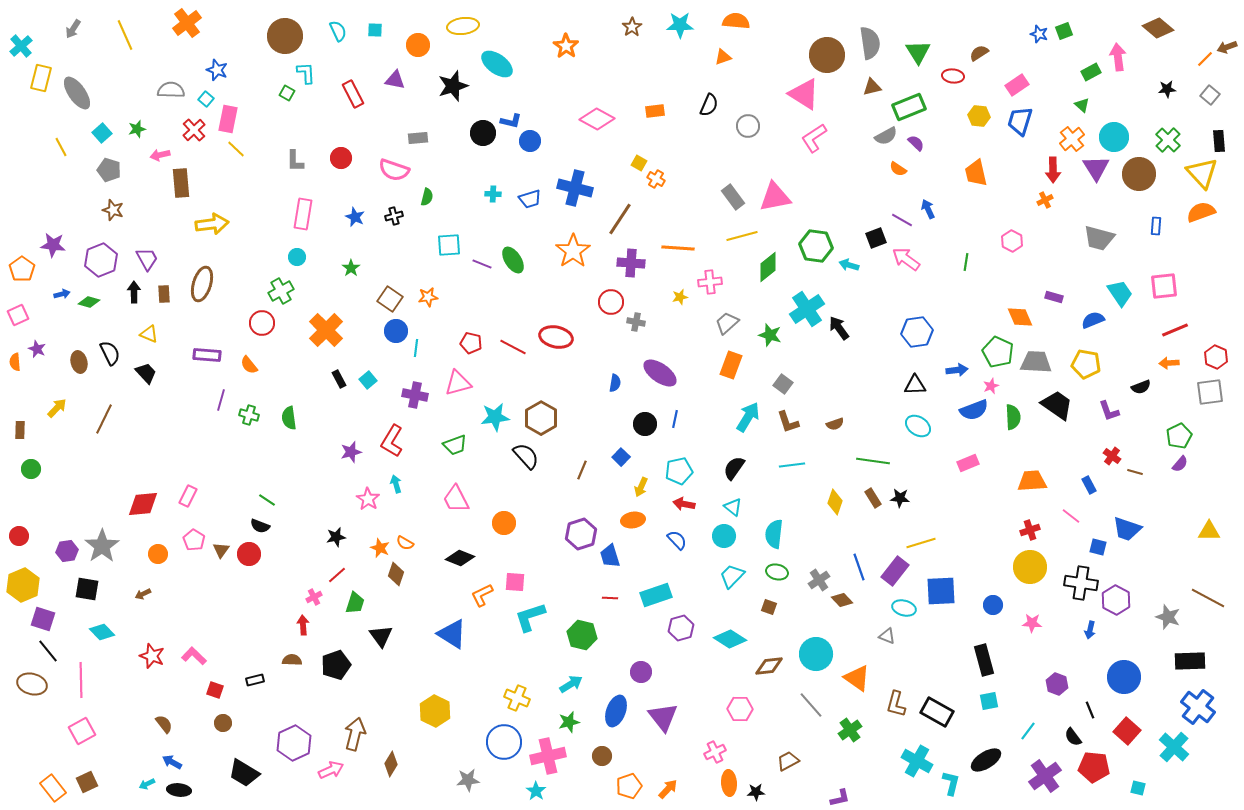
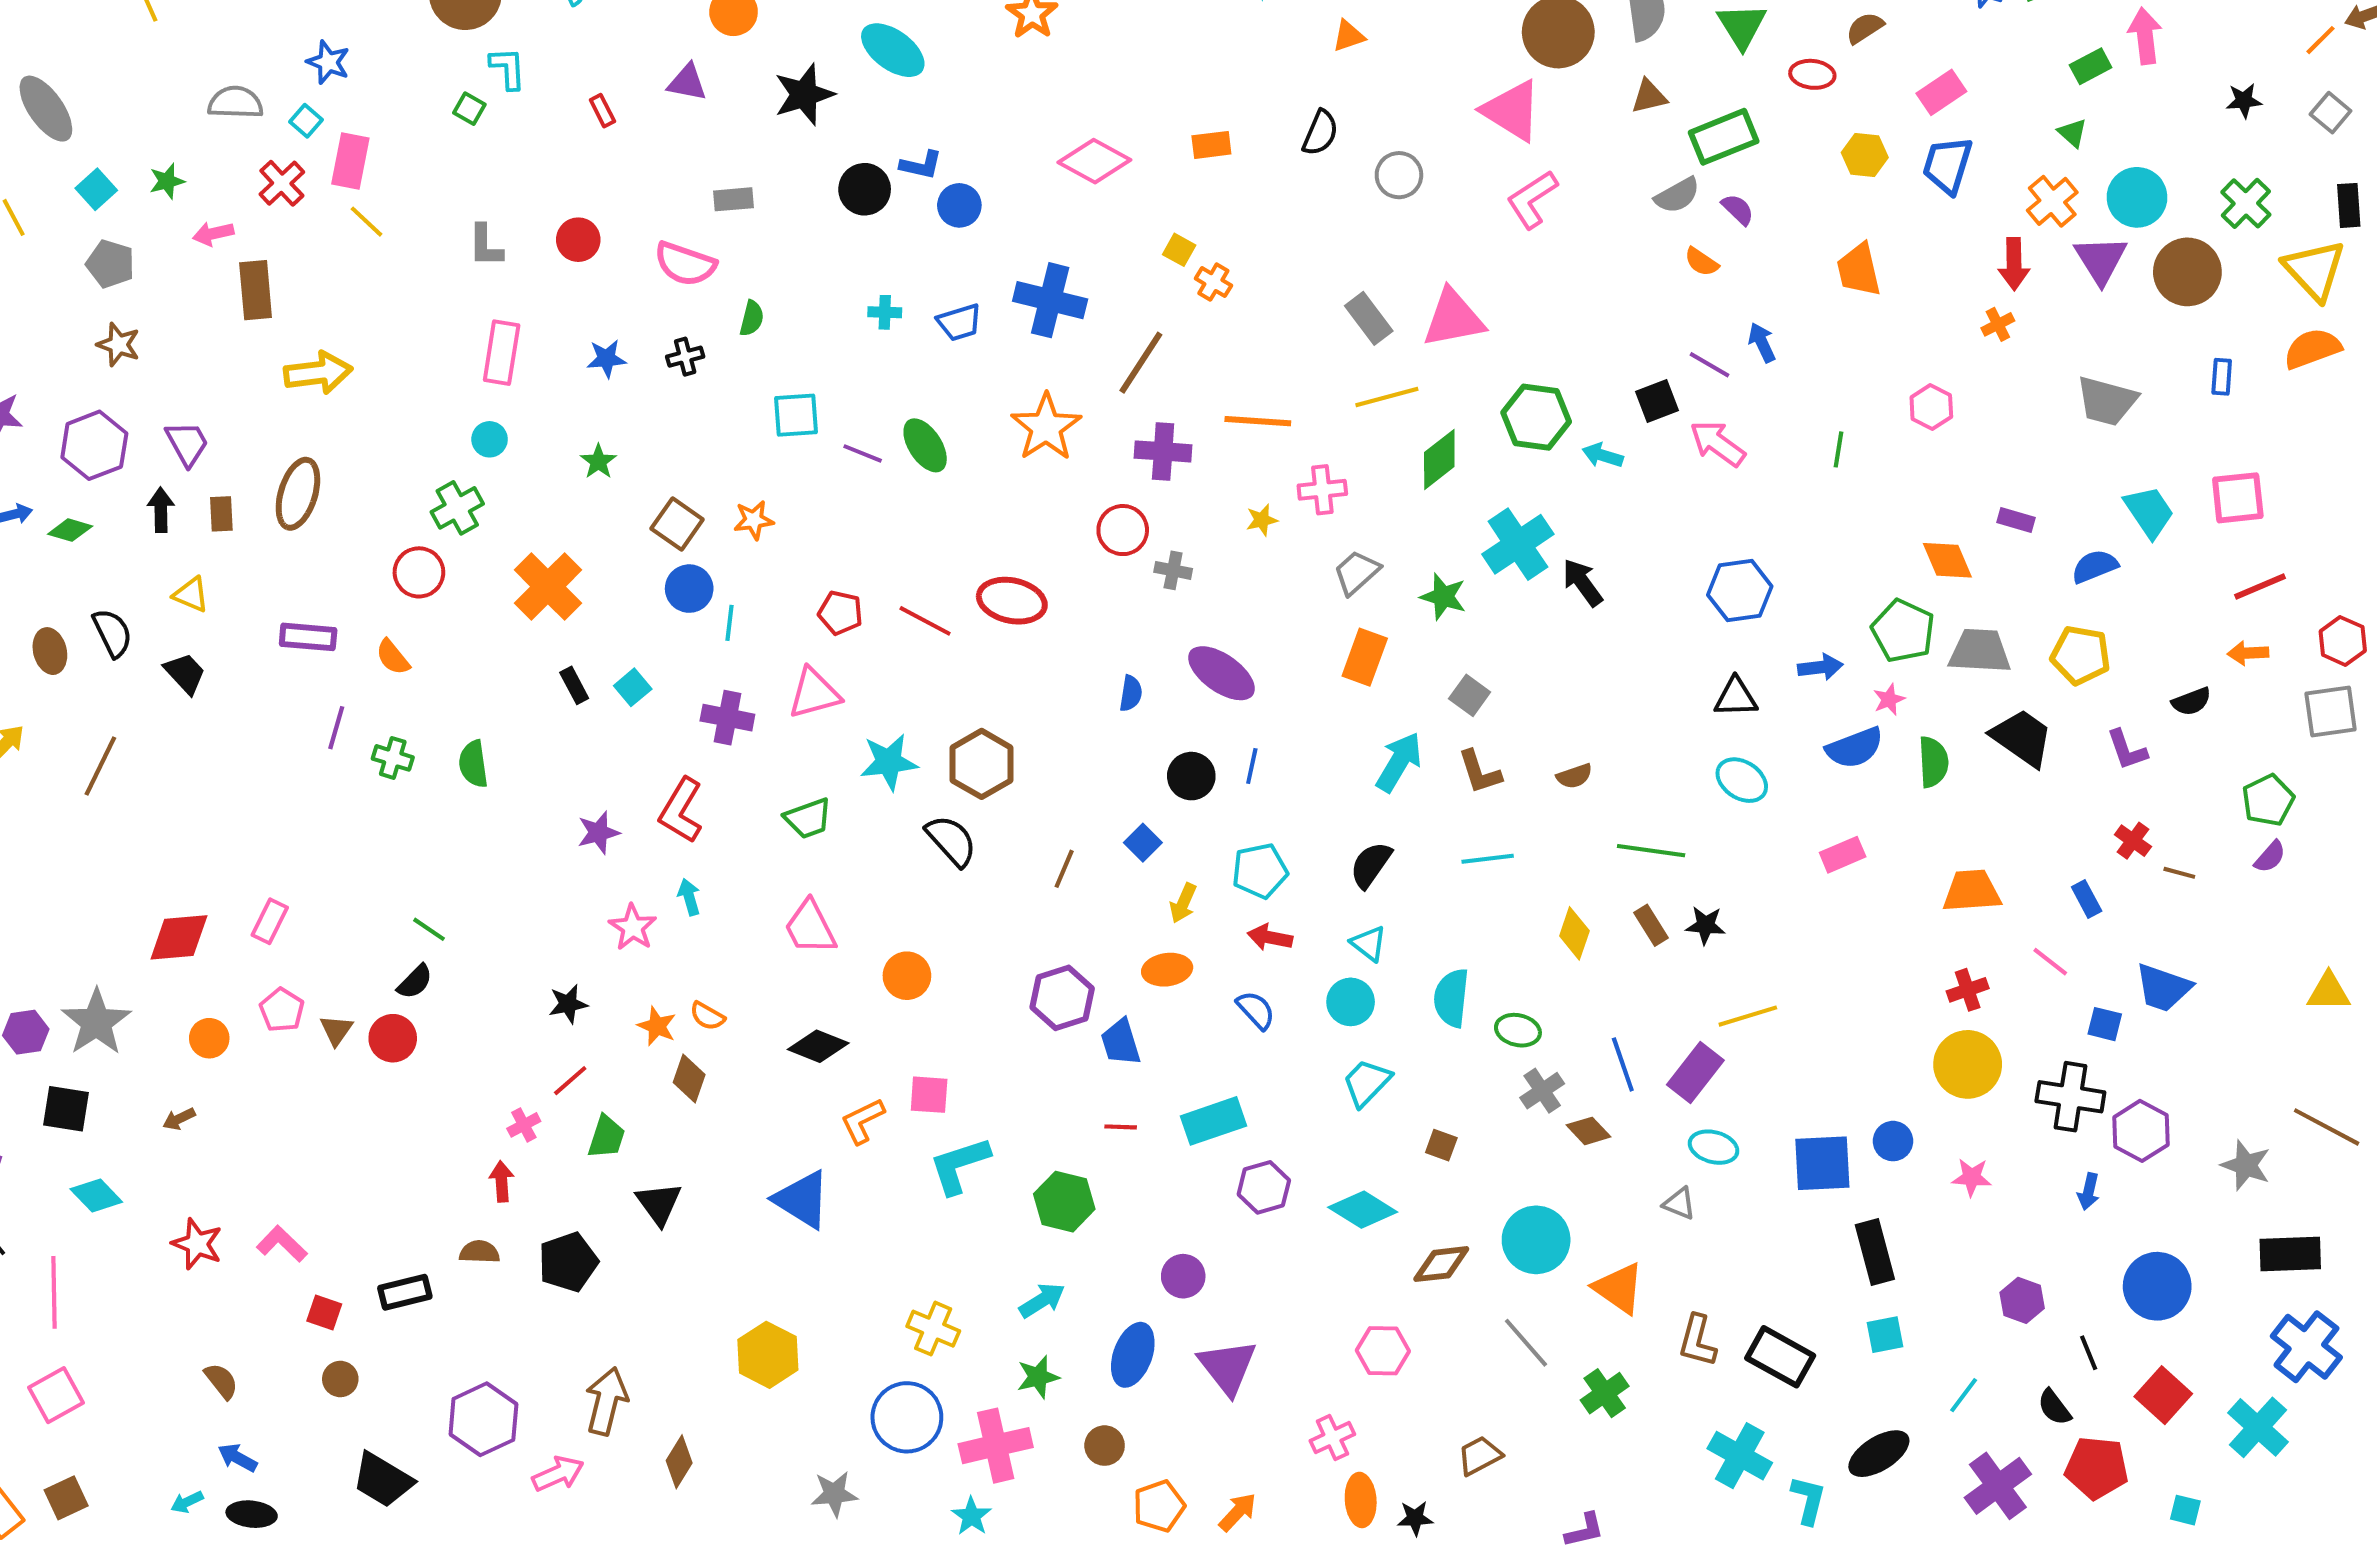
red rectangle: (353, 94) -> (602, 111), size x0.6
blue star: (355, 217) -> (606, 359), turned -30
black semicircle: (260, 526) -> (415, 982), turned -66
green ellipse: (777, 572) -> (1518, 1030), moved
blue square: (941, 591) -> (1822, 1163), moved
black rectangle: (255, 680) -> (405, 1292), size x1.4

